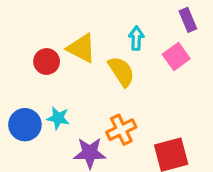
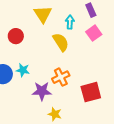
purple rectangle: (188, 20) -> (91, 10), moved
yellow triangle: (81, 48) -> (43, 14), moved, turned 30

